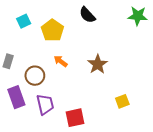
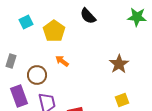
brown star: (98, 64) -> (119, 64), moved

